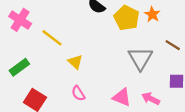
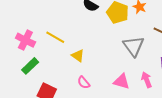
pink cross: (20, 20) -> (25, 40), moved
pink arrow: (151, 99) -> (147, 80), turned 49

